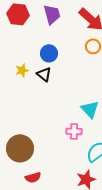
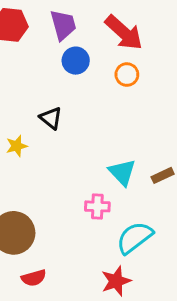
blue circle: (49, 53) -> (76, 61), moved
yellow star: (22, 70) -> (17, 146), moved

